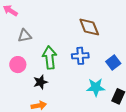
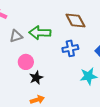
green arrow: (50, 58) -> (40, 33), moved, turned -75
pink circle: (18, 65) -> (26, 62), moved

